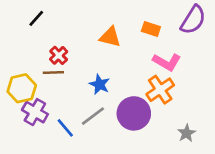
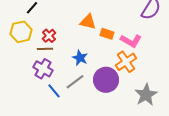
orange rectangle: (151, 29) -> (107, 34), moved
yellow hexagon: (22, 88) -> (21, 32), moved
purple cross: (35, 112) -> (43, 69), moved
gray star: (187, 133) -> (146, 95), size x1.6

